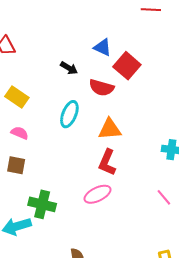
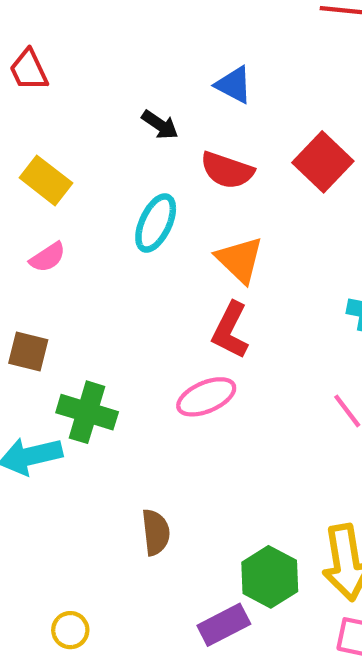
red square: (127, 66) -> (323, 162), moved
orange triangle: (110, 129) -> (240, 260), turned 45
pink semicircle: (20, 133) -> (48, 257), turned 120
brown square: (16, 165) -> (28, 352), moved

